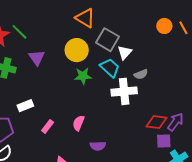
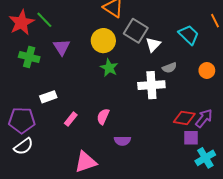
orange circle: (164, 26) -> (207, 70), moved
cyan trapezoid: (110, 68) -> (189, 35), moved
green star: (83, 76) -> (109, 68), turned 30

